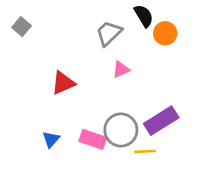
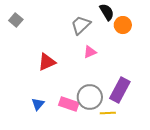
purple rectangle: (161, 121) -> (120, 90), turned -30

